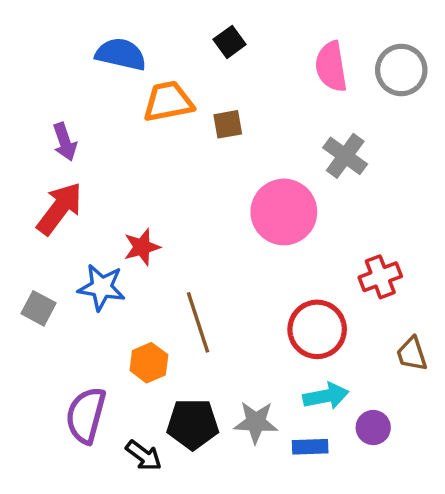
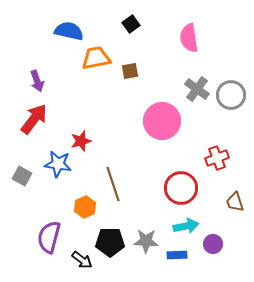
gray circle: (401, 70) -> (231, 95), moved

